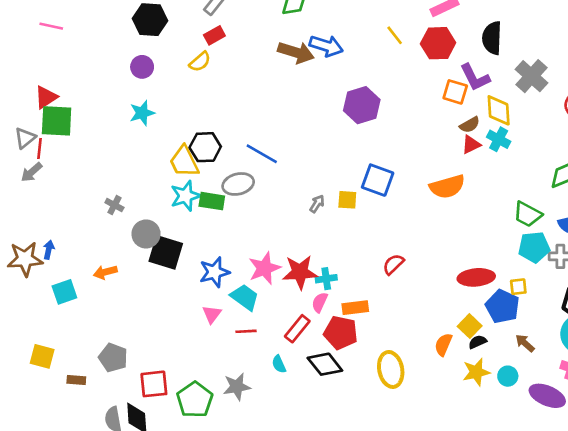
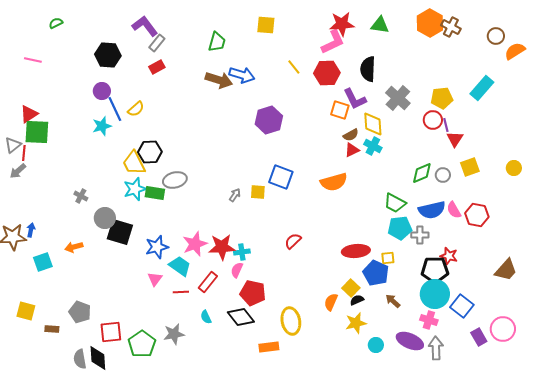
yellow semicircle: (200, 62) -> (136, 109), moved
blue line: (262, 154) -> (115, 109), moved, turned 35
orange rectangle: (355, 308) -> (269, 347), moved
red rectangle: (297, 329) -> (208, 282), moved
cyan circle: (508, 376) -> (376, 345), moved

